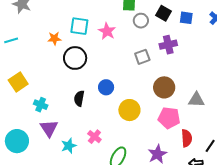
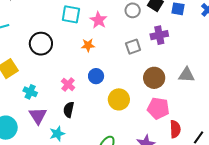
orange star: (54, 38) -> (88, 45), moved
black circle: (75, 58) -> (41, 44), moved
black semicircle: (79, 98) -> (69, 110), moved
gray triangle: (196, 100) -> (187, 75), moved
pink cross: (94, 137) -> (68, 84), moved

